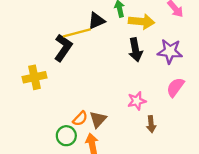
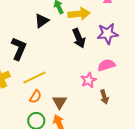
yellow line: (77, 33) -> (34, 78), moved
pink semicircle: (175, 87) -> (106, 65), moved, turned 48
orange semicircle: (80, 119) -> (35, 97), moved

